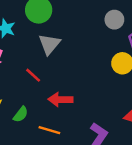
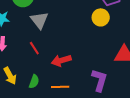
red line: (33, 75) -> (34, 48), turned 32

